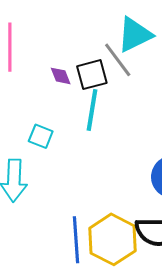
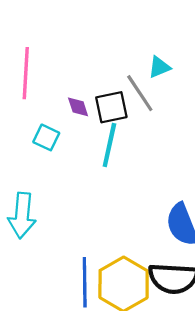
cyan triangle: (135, 35) -> (159, 67), size x0.6
cyan square: (41, 136) -> (46, 137), moved

